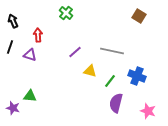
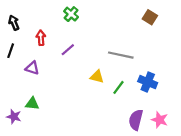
purple line: (75, 52) -> (68, 50), moved
purple triangle: (30, 55) -> (32, 68), moved
purple semicircle: (116, 103) -> (136, 120), moved

